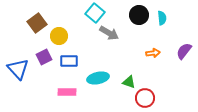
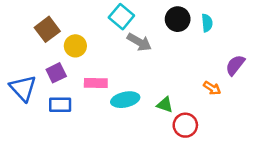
orange arrow: (153, 53) -> (212, 88), moved, turned 40
blue rectangle: (69, 61) -> (60, 105), moved
pink rectangle: (67, 92) -> (96, 83), moved

